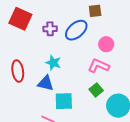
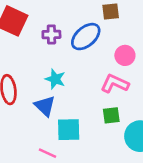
blue triangle: (46, 83) -> (45, 106), turned 30
green square: (96, 90) -> (111, 115), turned 32

